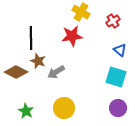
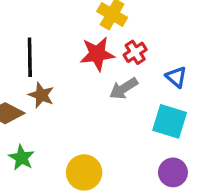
red cross: (113, 21) -> (135, 52), moved
gray arrow: (56, 72) -> (124, 88), moved
green star: (26, 111) -> (22, 158), moved

